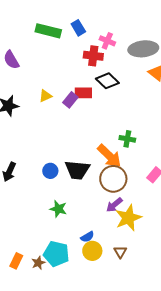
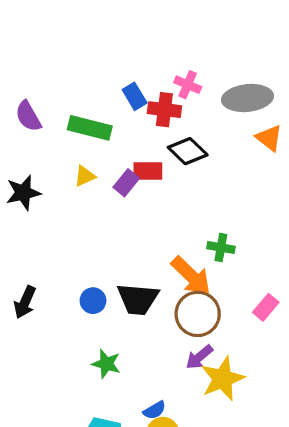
blue rectangle: (78, 28) -> (135, 96), moved
green rectangle: (48, 31) -> (90, 128), moved

